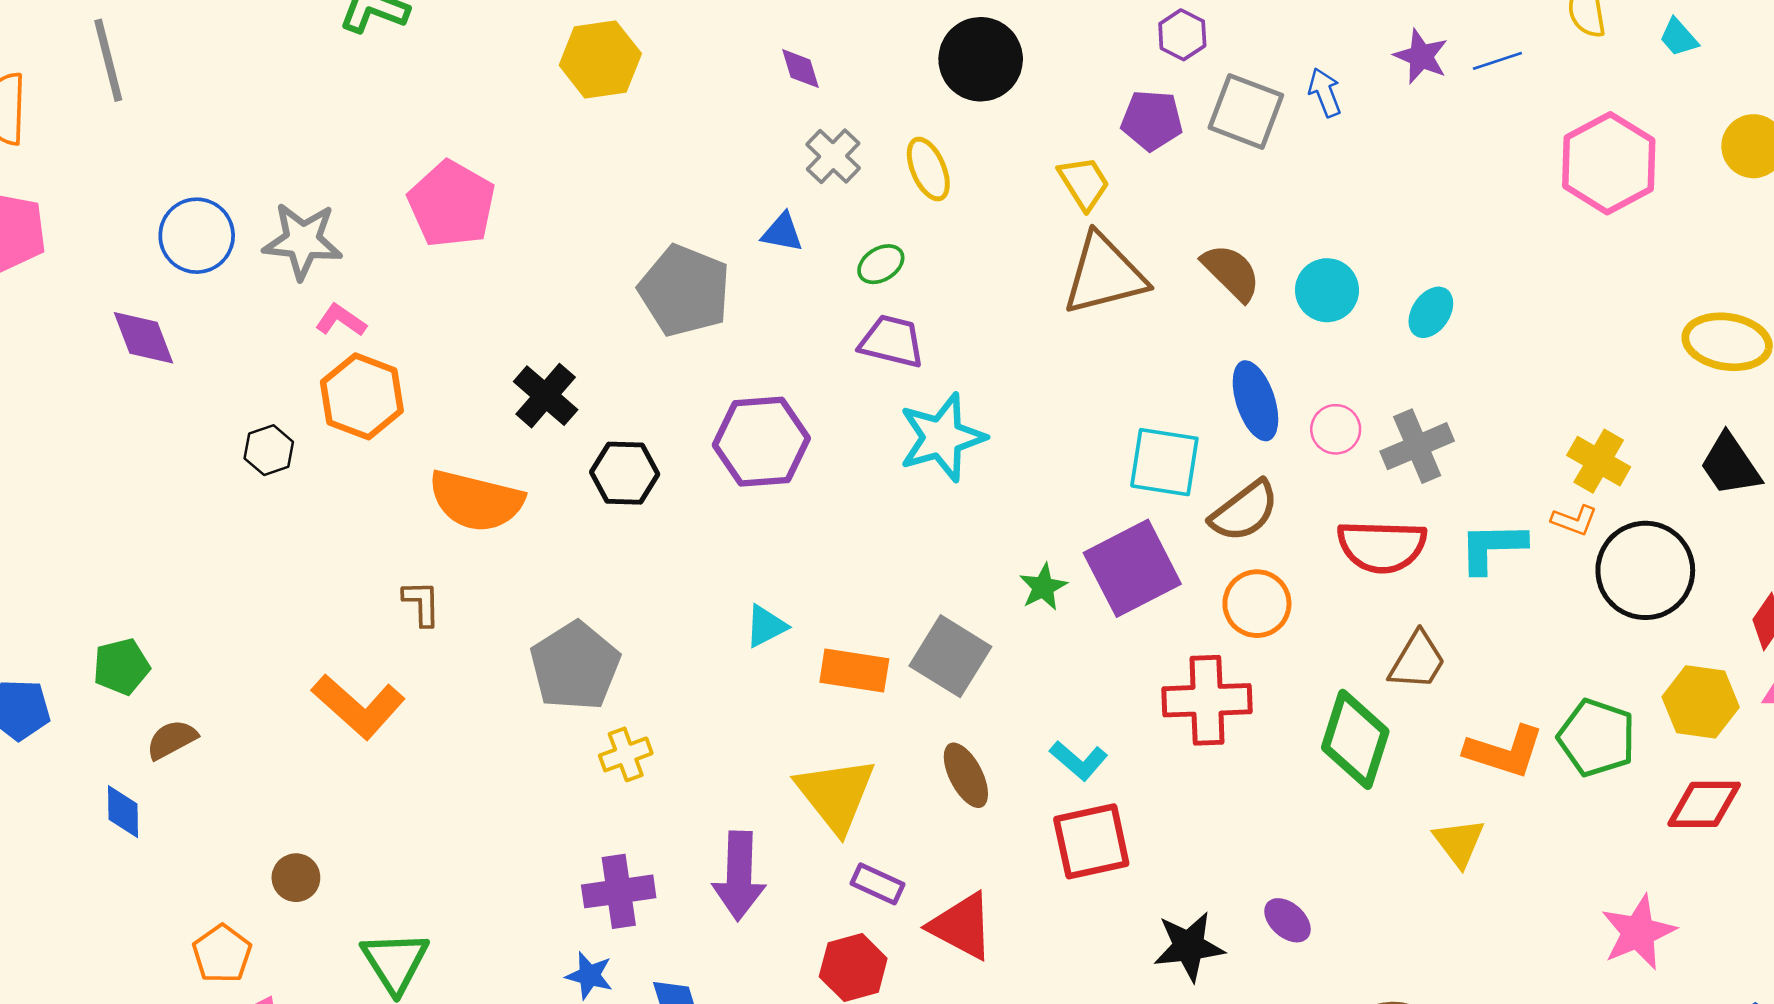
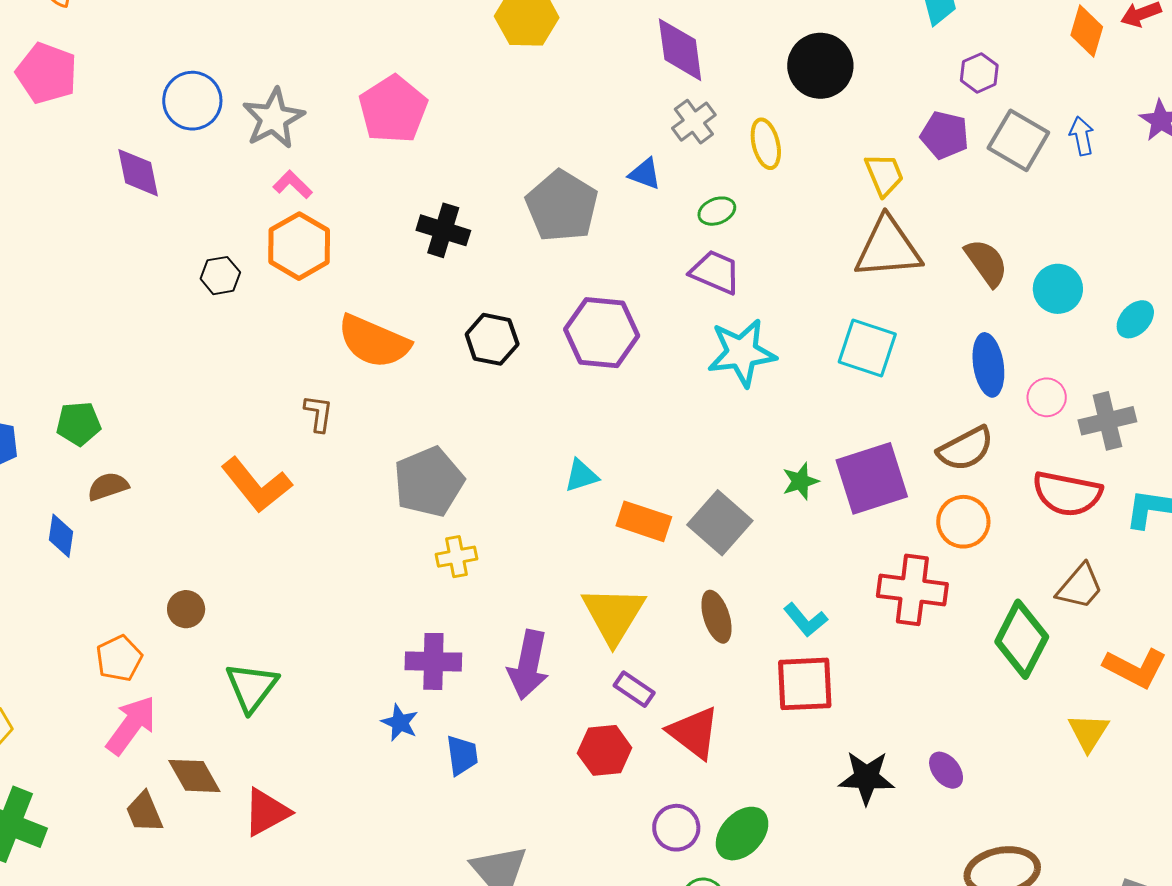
purple diamond: (800, 69) -> (680, 50), size x1.8
gray star: (303, 241) -> (273, 118), turned 30
black cross: (546, 396) -> (443, 230), moved, turned -33
cyan square: (1164, 462) -> (867, 348), moved

